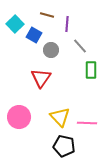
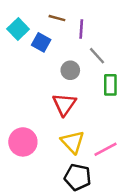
gray circle: (51, 50) -> (70, 70), moved
red triangle: (41, 78) -> (64, 104), moved
pink line: (87, 123) -> (106, 149), turned -30

